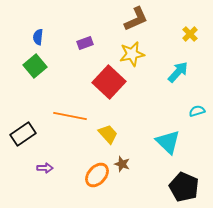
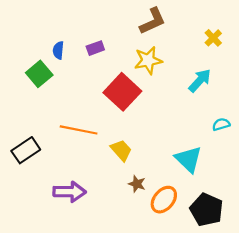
blue semicircle: (38, 37) -> (58, 50), moved
purple arrow: (45, 168) -> (70, 192), moved, size x1.8
orange ellipse: (97, 175) -> (164, 200), moved

